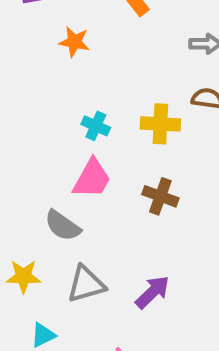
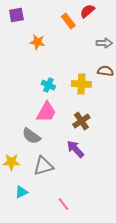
brown cross: (160, 196) -> (81, 121), turned 36
purple arrow: (153, 292) -> (75, 149), moved, turned -90

